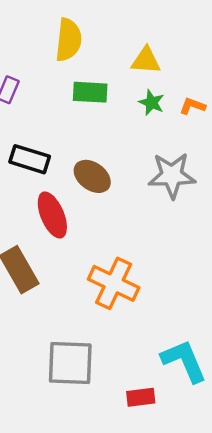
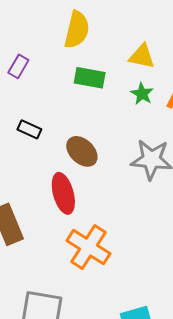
black rectangle: (30, 159) -> (29, 129), size x0.7
red ellipse: (52, 215) -> (63, 193), moved

